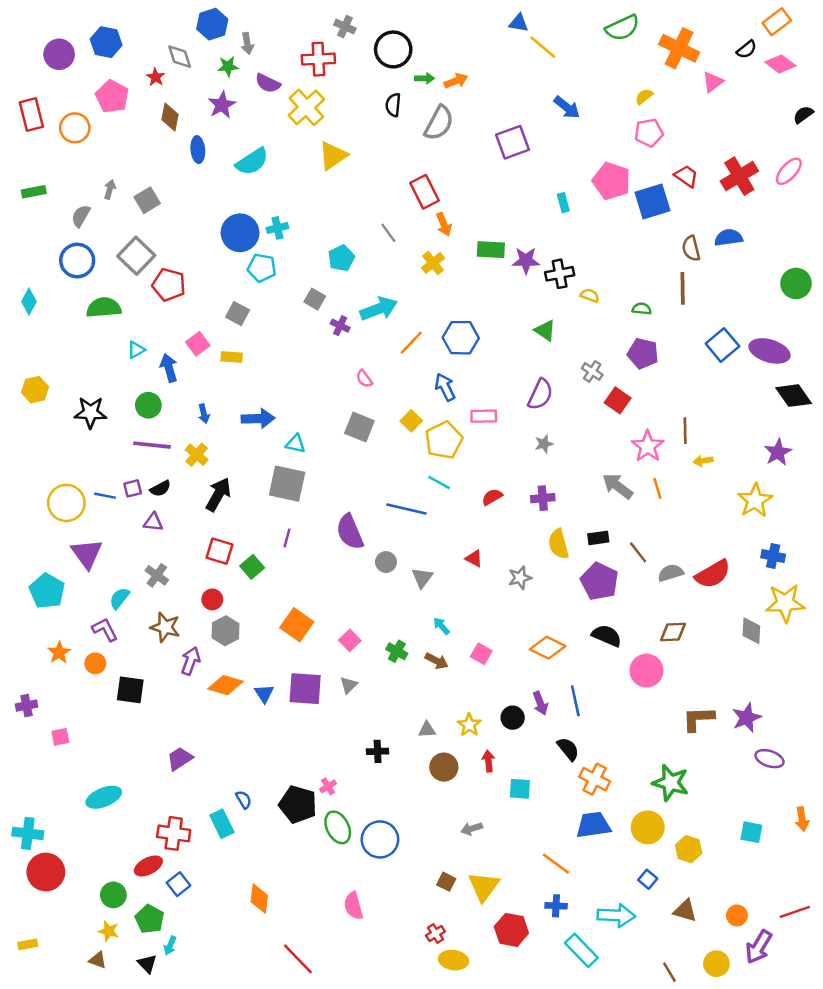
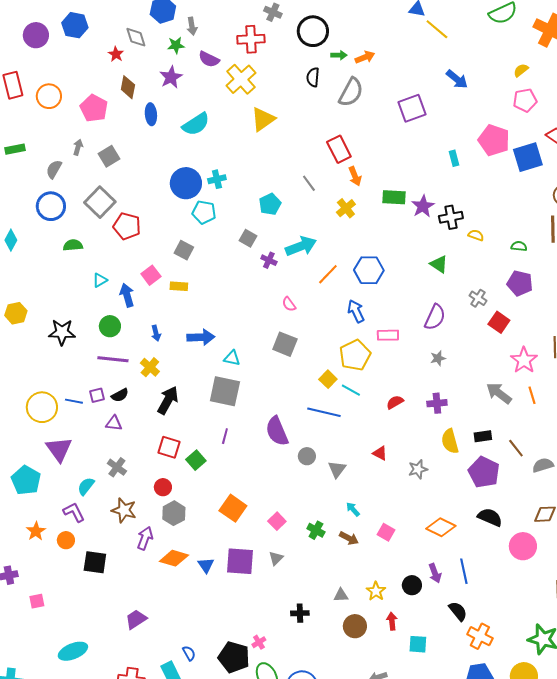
pink pentagon: (112, 96) -> (94, 108), moved
purple star: (526, 261) -> (423, 206), turned -30
green semicircle: (104, 308) -> (73, 245), size x0.7
yellow square: (411, 421) -> (328, 379), moved

